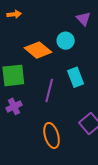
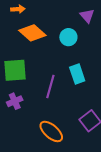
orange diamond: (38, 50) -> (32, 33), moved
orange ellipse: (52, 135) -> (51, 131), turned -35

